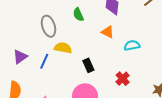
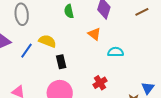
gray ellipse: (49, 26) -> (22, 14), moved
black rectangle: (88, 65) -> (61, 62), moved

